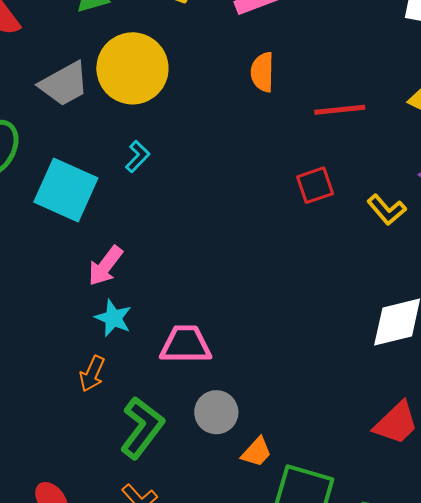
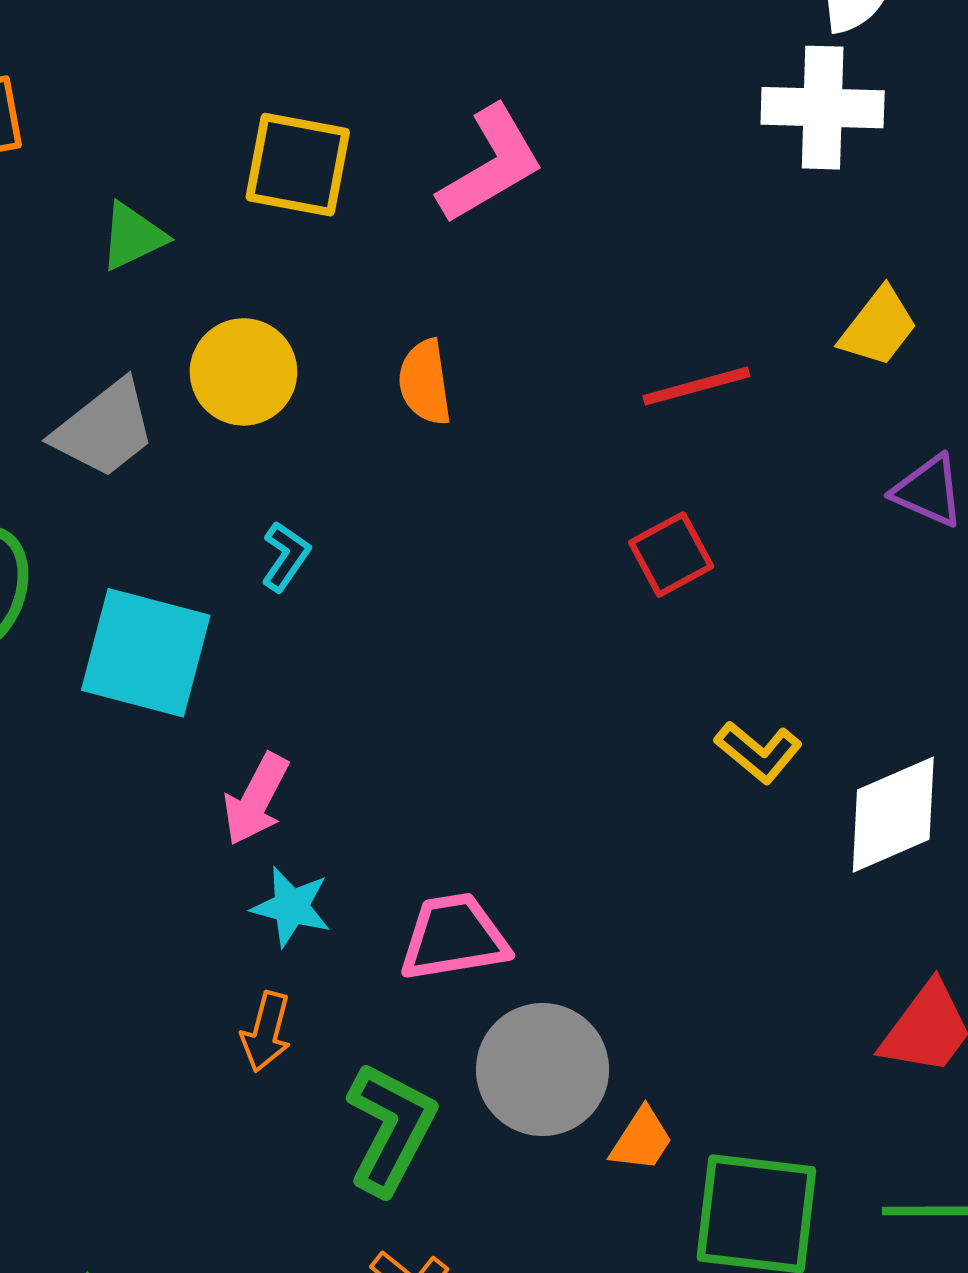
yellow circle: (132, 68) -> (243, 372), size x0.7
orange semicircle: (262, 72) -> (425, 382), moved
yellow L-shape: (387, 210) -> (758, 752), moved
gray circle: (216, 412) -> (542, 1070), size x1.4

